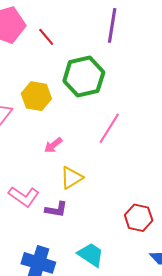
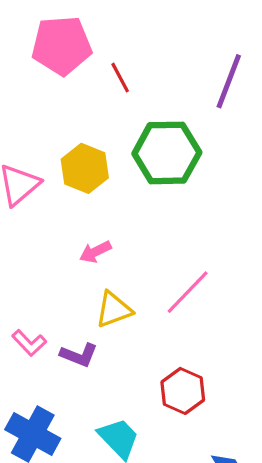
pink line: (109, 128) -> (188, 292), moved
pink L-shape: (24, 196) -> (29, 343), moved, size x0.7
red hexagon: (139, 218) -> (183, 391), moved

